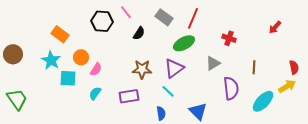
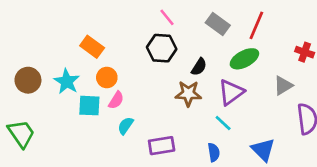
black hexagon: (102, 21) -> (162, 48), moved
black semicircle: (139, 33) -> (199, 67), moved
orange rectangle: (60, 34) -> (92, 47), moved
brown circle: (13, 54) -> (28, 80), moved
pink semicircle: (96, 69) -> (116, 100), moved
purple rectangle: (129, 96) -> (162, 146), moved

